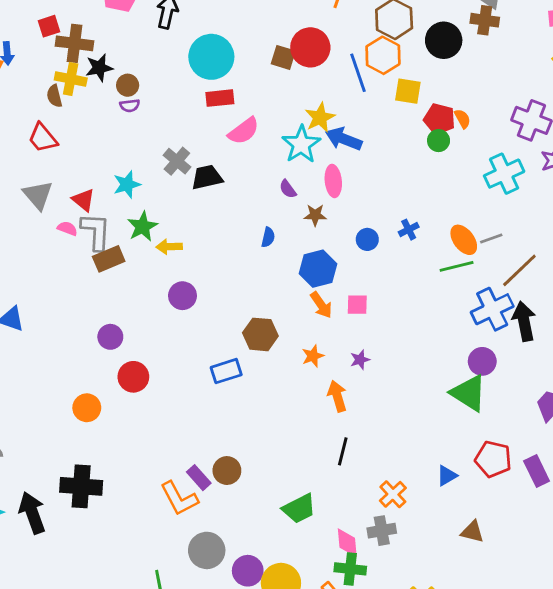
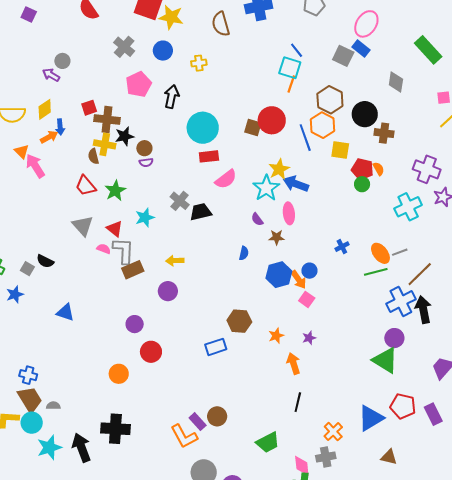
brown cross: (485, 20) -> (384, 133), moved
green star: (142, 227) -> (115, 191), moved
blue circle: (367, 239) -> (309, 271), moved
purple circle: (183, 296) -> (168, 291), moved
orange arrow: (321, 305) -> (299, 280), moved
pink square: (357, 305) -> (307, 299), turned 35
blue triangle: (447, 476) -> (371, 418), size x1.8

